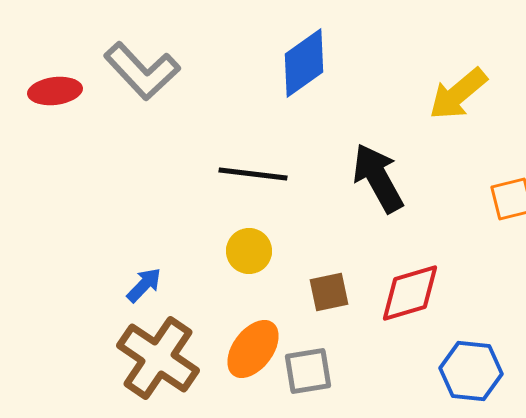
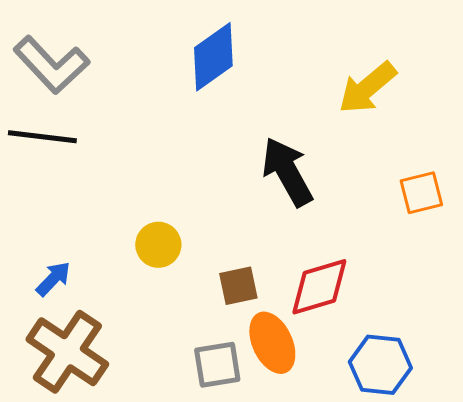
black line: (253, 174) -> (42, 137), moved
orange ellipse: (253, 349) -> (272, 343), moved, turned -62

